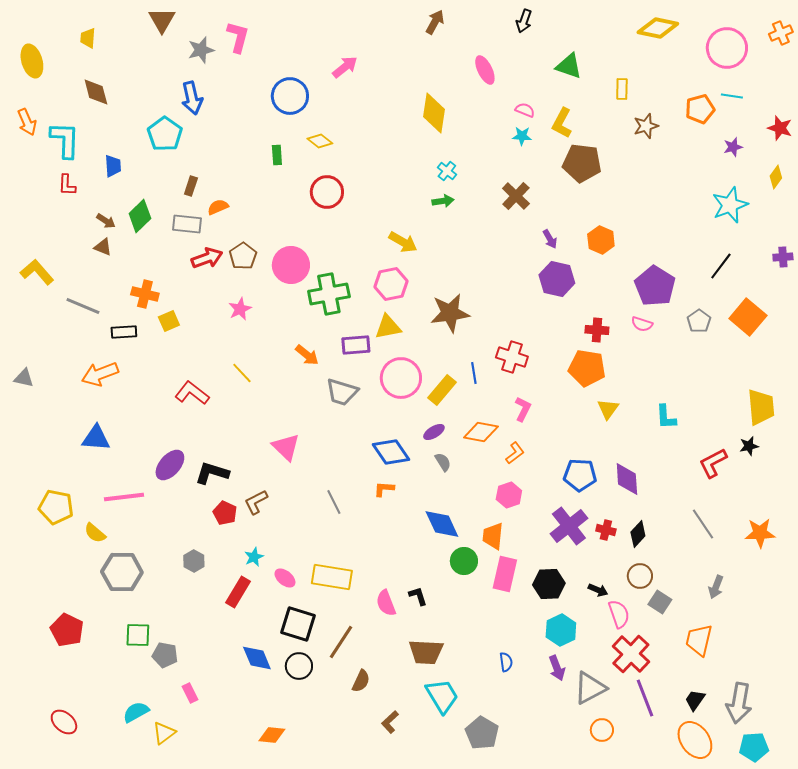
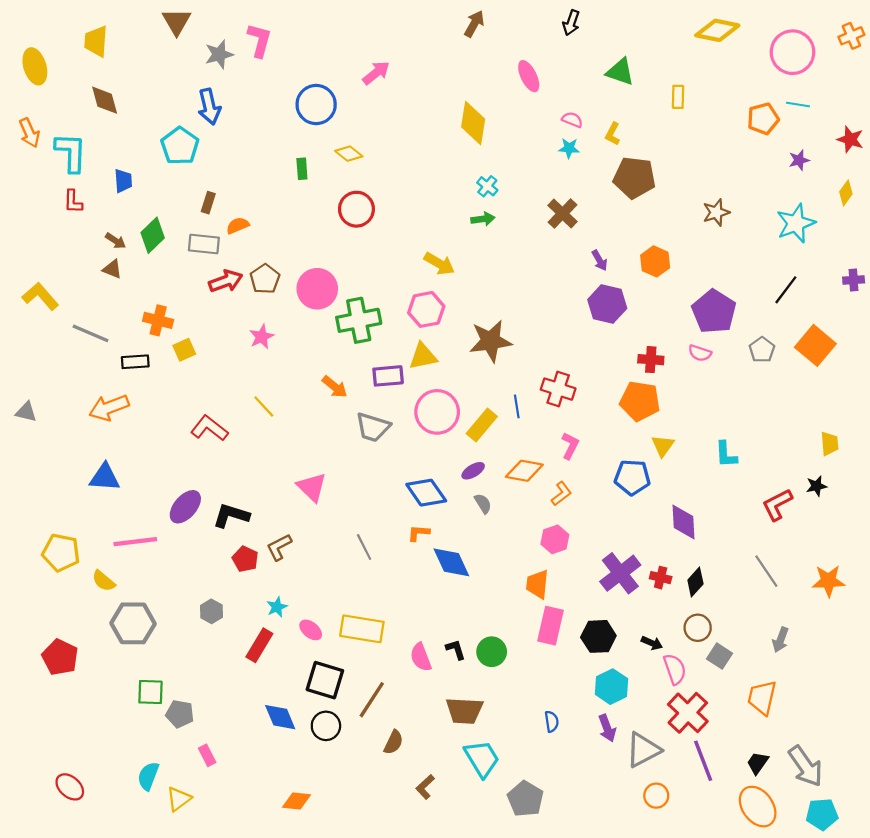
yellow trapezoid: (88, 38) -> (96, 41), size x1.4
yellow L-shape: (562, 123) -> (613, 134), size x0.7
brown star: (646, 126) -> (716, 212), moved
yellow trapezoid: (761, 407) -> (830, 444), size x0.6
blue pentagon: (580, 475) -> (632, 477), moved
blue diamond: (442, 524) -> (451, 562), moved
green circle: (464, 561) -> (492, 652), moved
red pentagon: (67, 630) -> (60, 657), moved
gray arrow: (739, 703) -> (806, 766), turned -45
cyan semicircle: (136, 712) -> (148, 776), turned -40

